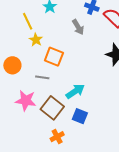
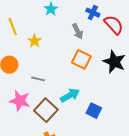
yellow line: (28, 21) -> (13, 27), moved
orange square: (54, 57) -> (81, 59), moved
blue square: (80, 116) -> (94, 111), moved

